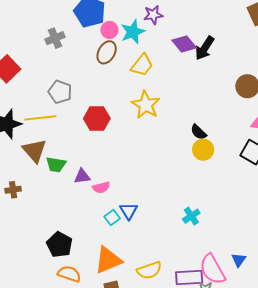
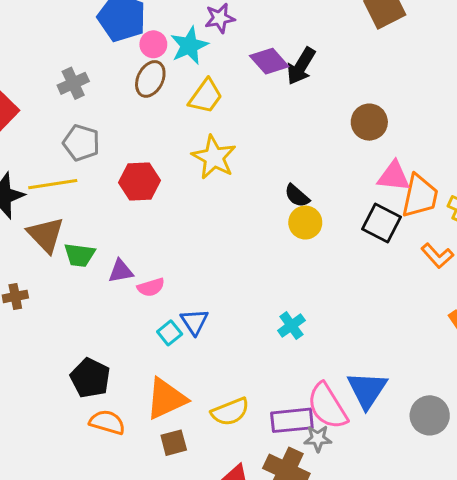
gray cross: (55, 38) -> (73, 83), moved
blue triangle: (239, 260) -> (367, 390), size x1.8

